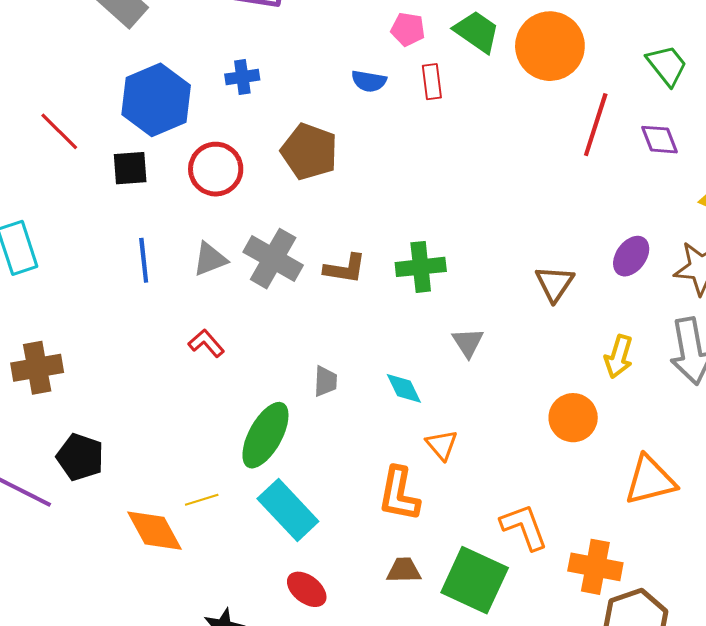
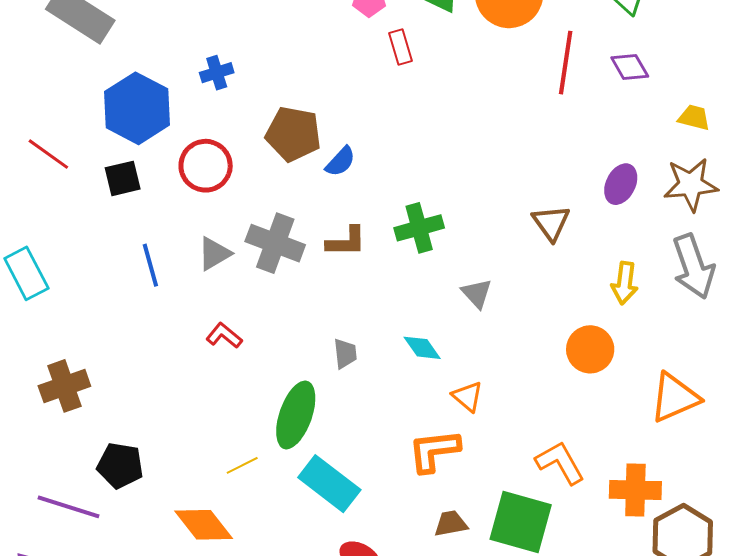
blue semicircle: (369, 81) -> (341, 162), moved, turned -48
orange L-shape: (399, 494) -> (434, 451), turned 82
yellow line: (202, 500) -> (242, 465), moved

